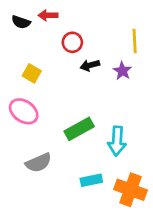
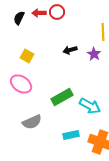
black semicircle: (21, 22) -> (19, 18), turned 96
red circle: (72, 42) -> (57, 12), moved
cyan arrow: (117, 141) -> (90, 106), turned -65

